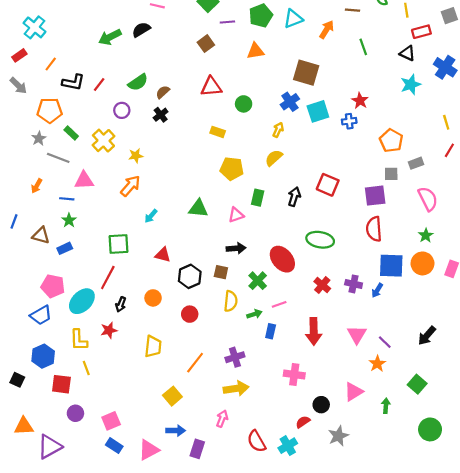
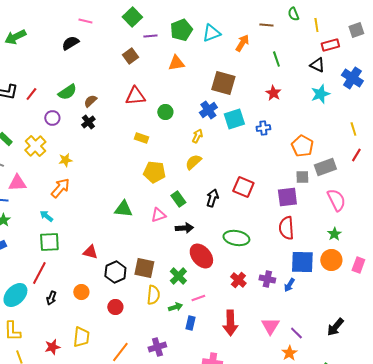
green arrow: (110, 37) -> (15, 37), moved
red star: (360, 101) -> (273, 93), moved
gray rectangle: (416, 163) -> (325, 167), size x1.5
green rectangle: (258, 198) -> (178, 199), turned -49
cyan arrow: (151, 216) -> (46, 216), moved, turned 88
black arrow: (236, 248) -> (184, 228), moved
brown square: (221, 272) -> (144, 268), size x1.5
red star: (109, 330) -> (52, 347), moved

